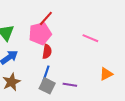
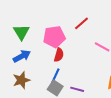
red line: (46, 18) -> (82, 23), moved

